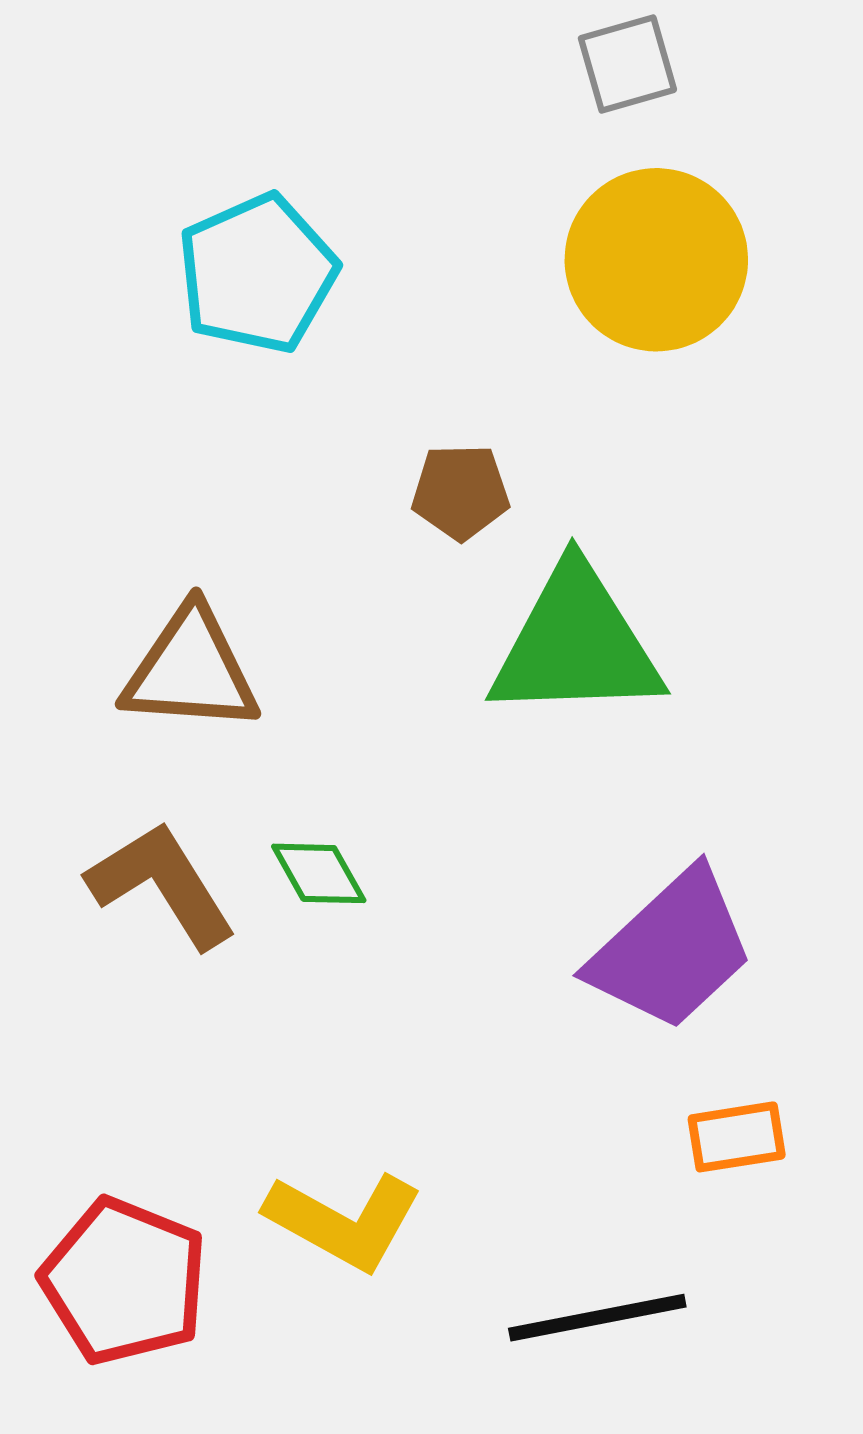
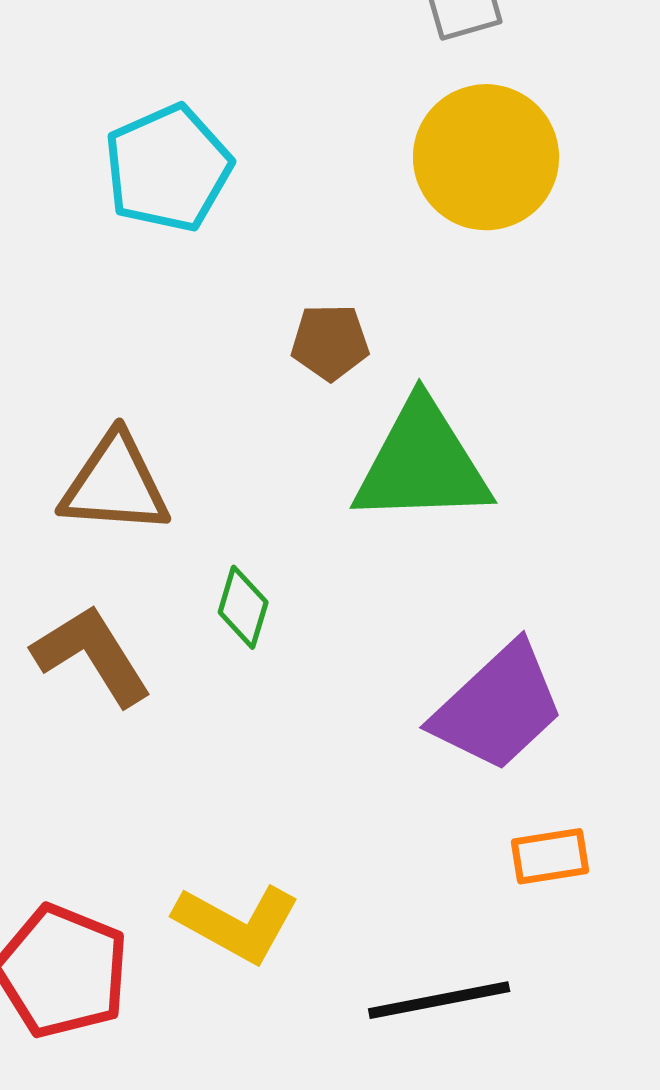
green diamond: (319, 873) -> (243, 607), moved, turned 46

